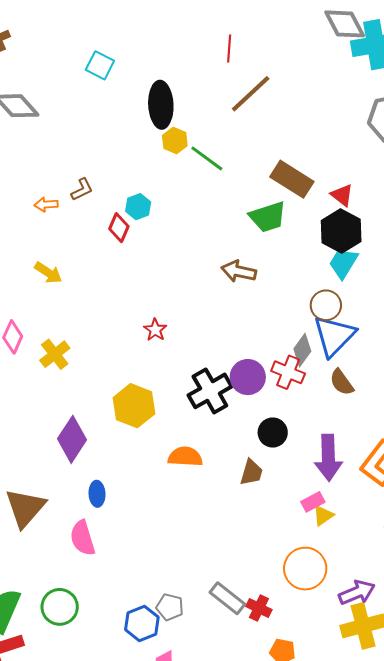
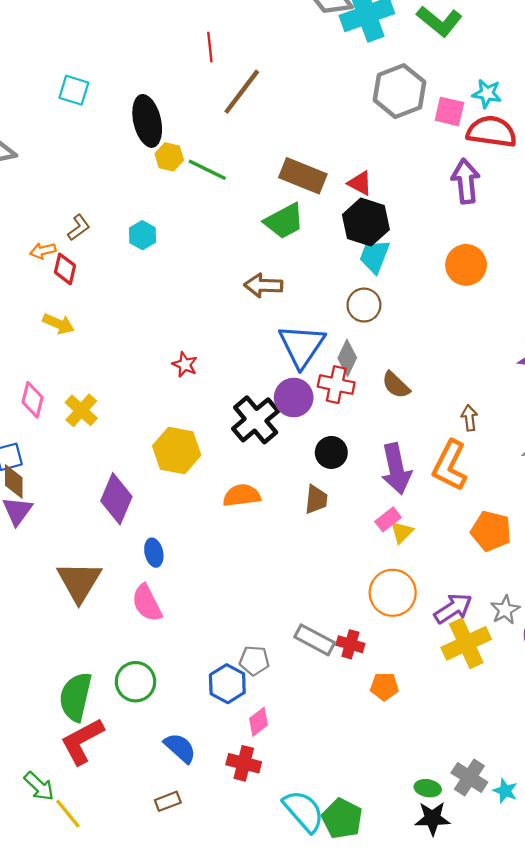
red diamond: (119, 228) -> (65, 269), moved
blue triangle: (334, 336) -> (302, 346), moved

